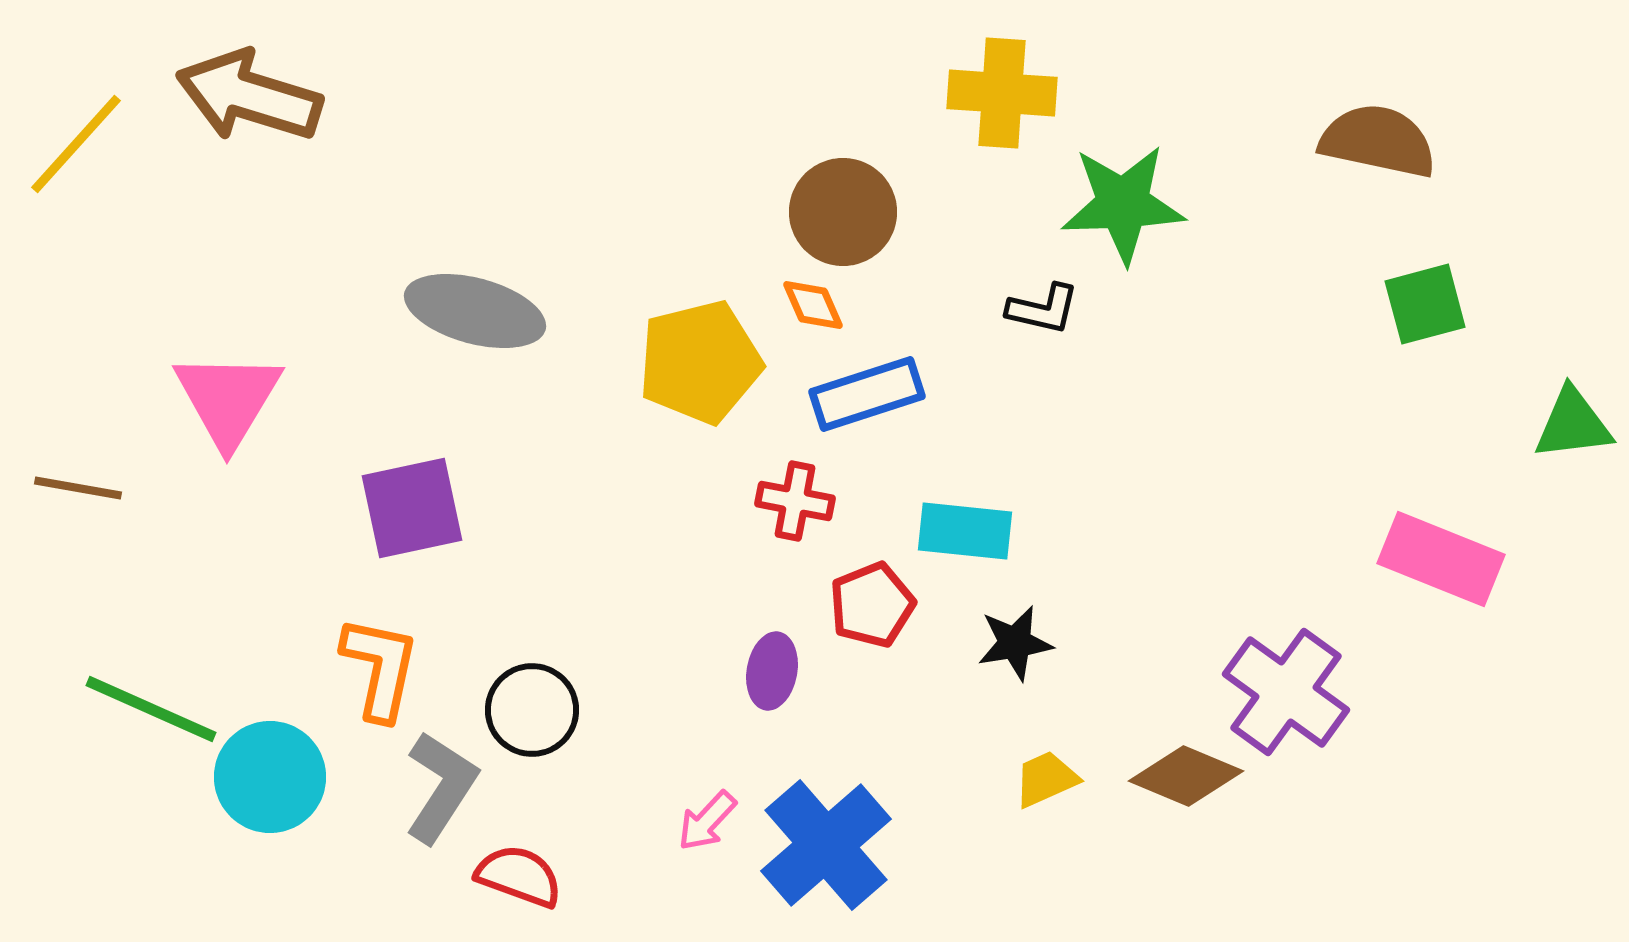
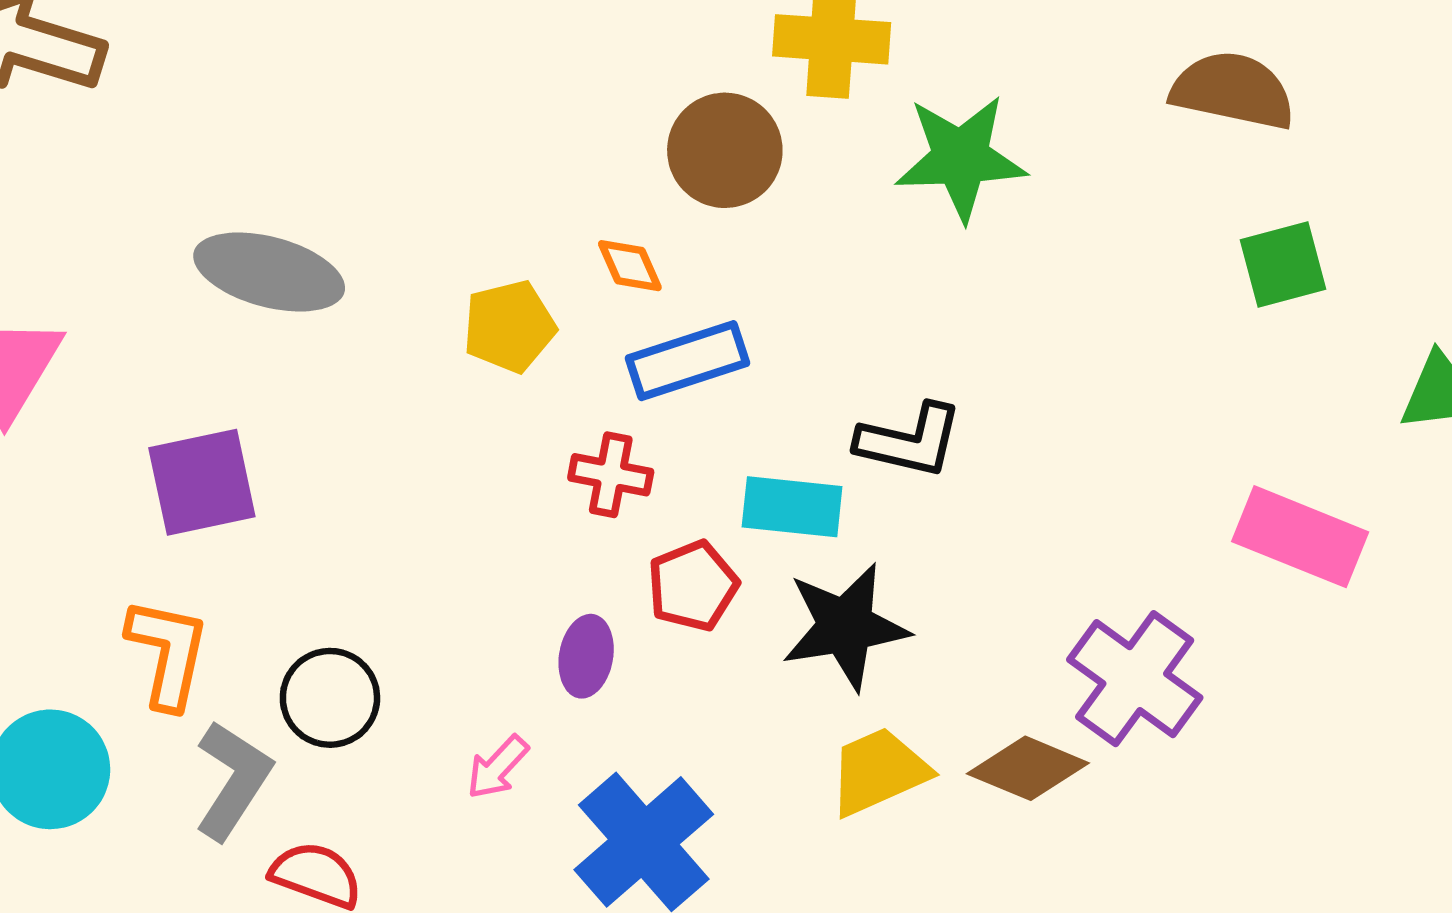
brown circle: (843, 212) -> (725, 150), moved
black L-shape: (1043, 309) -> (910, 441), moved, size x1.4
yellow pentagon: (700, 362) -> (509, 326), size x0.7
black star: (1015, 643) -> (845, 626), size x1.6
yellow trapezoid: (1046, 779) -> (879, 771), size x1.5
pink arrow: (707, 821) -> (498, 767), moved

